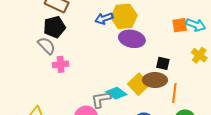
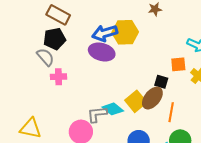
blue arrow: (104, 18) -> (105, 33), size x1.4
orange square: (180, 25) -> (178, 64), moved
purple ellipse: (132, 39) -> (102, 52), moved
brown ellipse: (155, 80) -> (152, 98), turned -55

